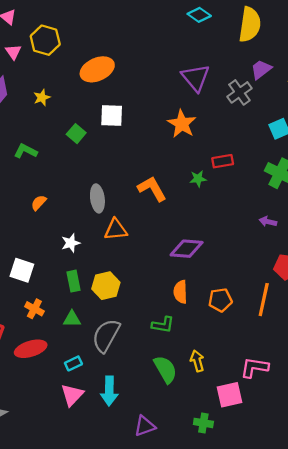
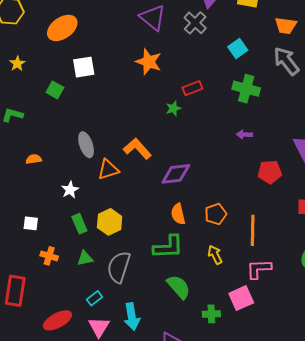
orange L-shape: (152, 189) -> (137, 149), moved
orange semicircle: (39, 203) -> (34, 159), turned 49
white square: (22, 270) -> (31, 223), size x0.7
orange line: (264, 300) -> (253, 230), moved
green L-shape: (163, 325) -> (168, 247), size x1.5
red ellipse: (31, 349) -> (57, 320), moved
yellow arrow: (197, 361) -> (215, 255), moved
green cross: (203, 423) -> (211, 314), moved

